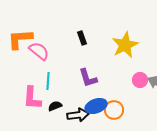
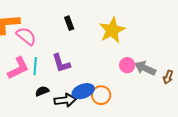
purple L-shape: (88, 78) -> (61, 63), moved
pink L-shape: (32, 98) -> (18, 68), moved, turned -120

